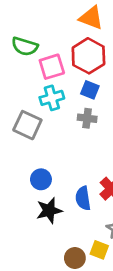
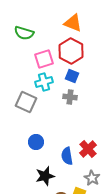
green semicircle: (25, 46) -> (24, 33), moved
black star: (49, 211) -> (45, 176), moved

